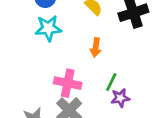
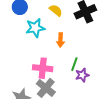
cyan star: (48, 28) -> (35, 28), moved

